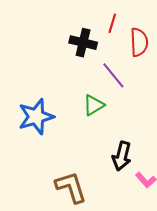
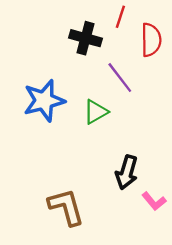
blue star: (36, 117) -> (44, 101), moved

